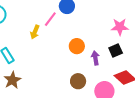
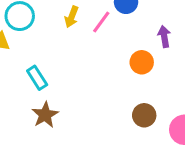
yellow arrow: (35, 32) -> (72, 17), moved
purple arrow: (95, 58) -> (164, 36), moved

